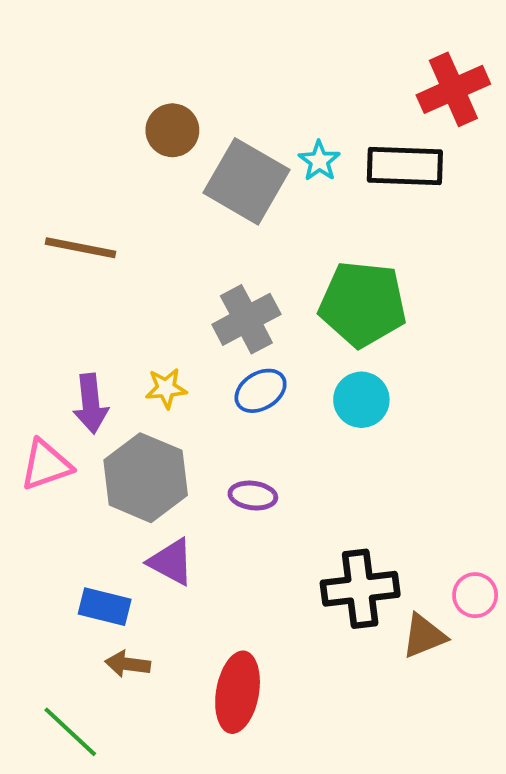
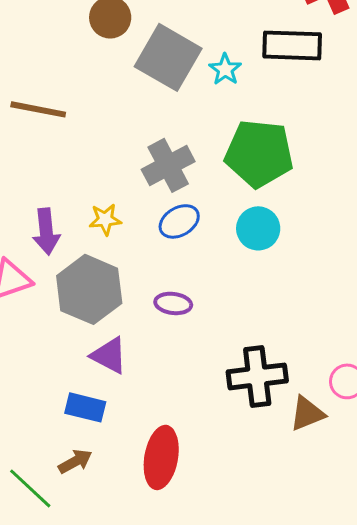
cyan star: (319, 161) -> (225, 69), moved
blue rectangle: (105, 607) -> (85, 407), moved
brown arrow: (128, 664) -> (75, 461), moved, turned 144

